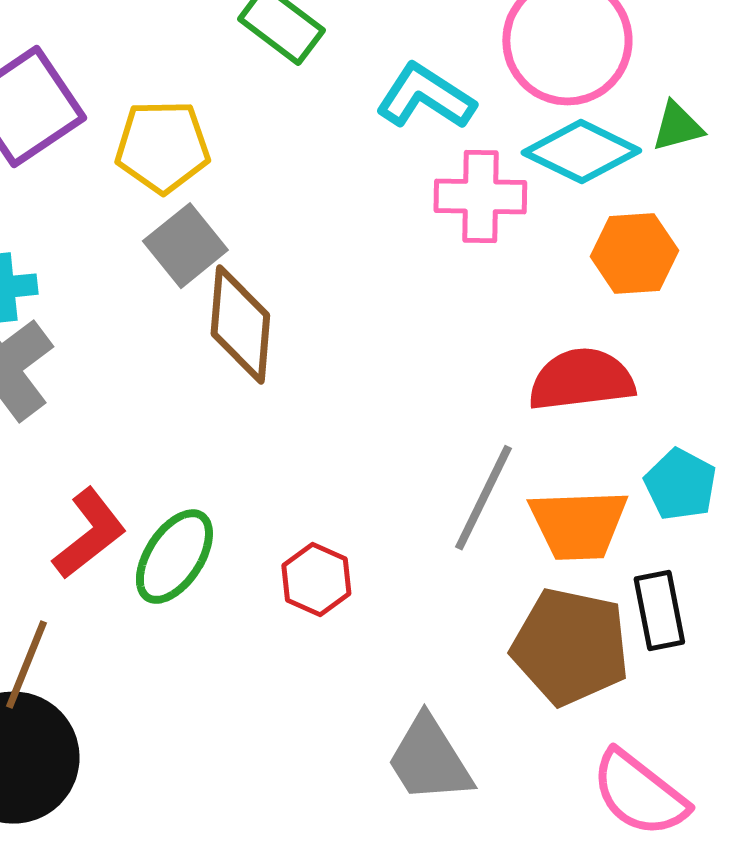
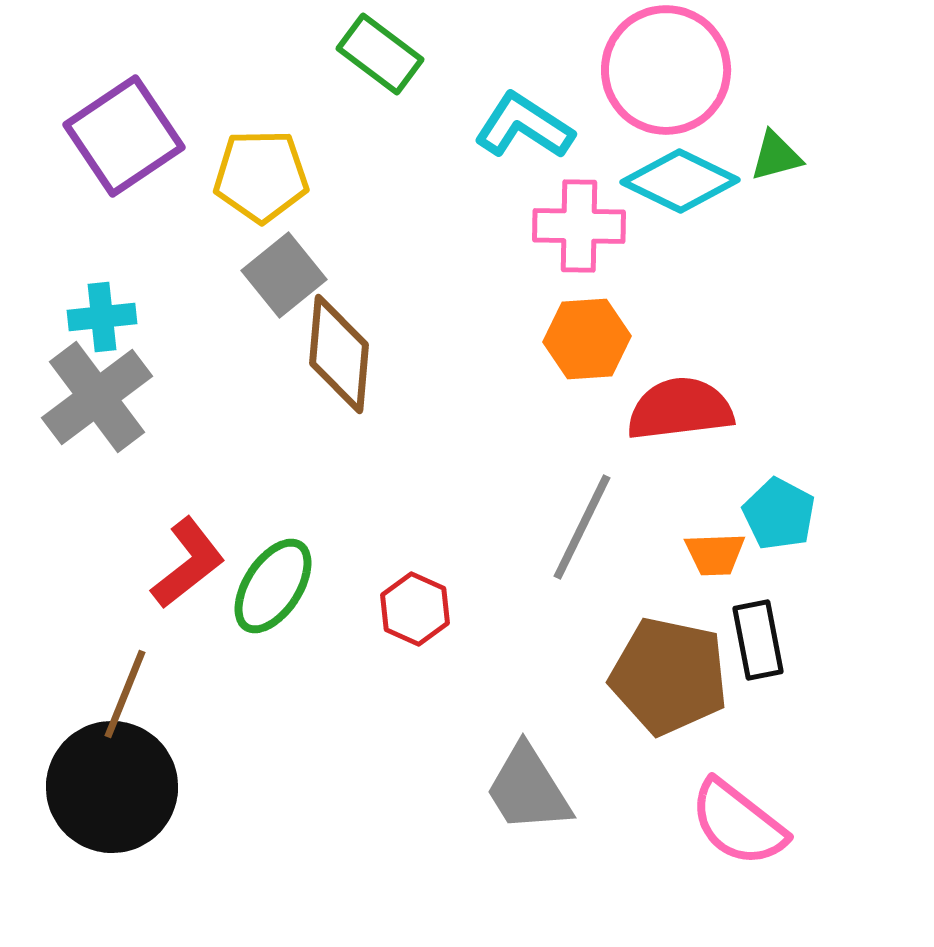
orange hexagon: (634, 254) -> (587, 339), moved
orange trapezoid: (578, 525) -> (715, 554), moved, size x0.6

